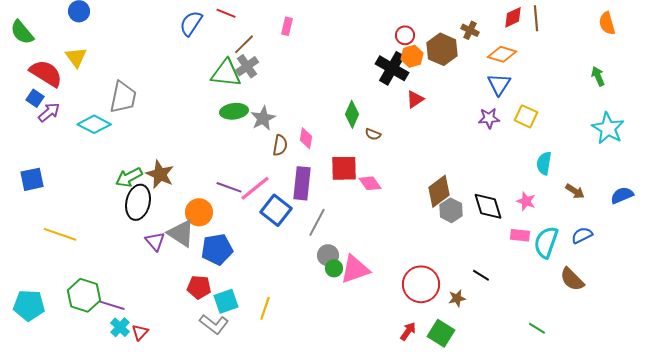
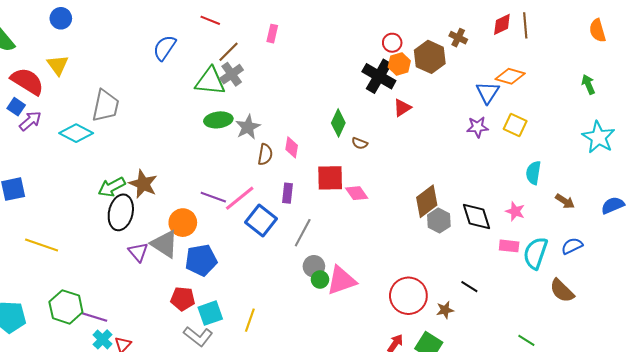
blue semicircle: (191, 23) -> (165, 48), moved
orange diamond: (502, 54) -> (510, 76), moved
purple rectangle: (302, 183) -> (287, 193), size x0.6

